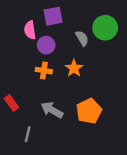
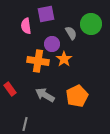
purple circle: (46, 45) -> (52, 44), moved
orange cross: (44, 71) -> (38, 61), size x1.5
gray line: (28, 134) -> (25, 124), moved

